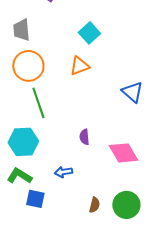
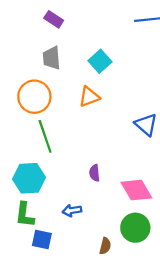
gray trapezoid: (21, 30) -> (52, 58), moved
green L-shape: (19, 176) -> (25, 215), turned -115
green circle: (126, 205) -> (135, 228), moved

